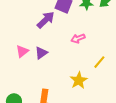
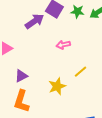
purple triangle: (41, 53) -> (21, 76), moved

